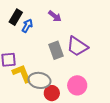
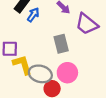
purple trapezoid: (77, 46) -> (87, 24), moved
pink circle: (77, 85) -> (67, 73), moved

